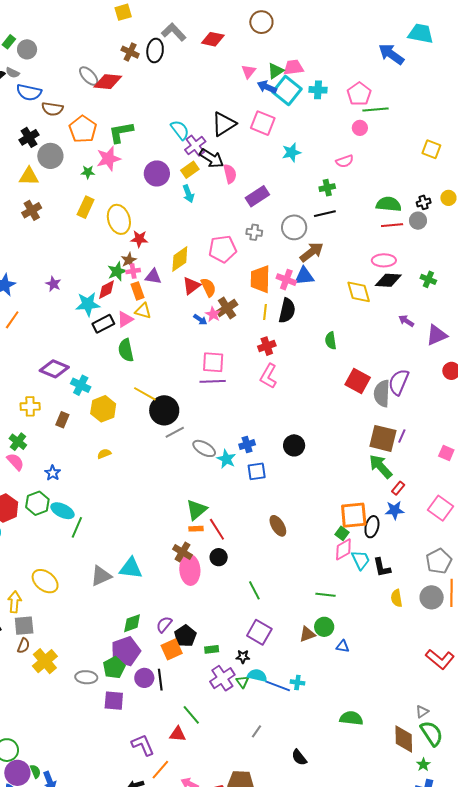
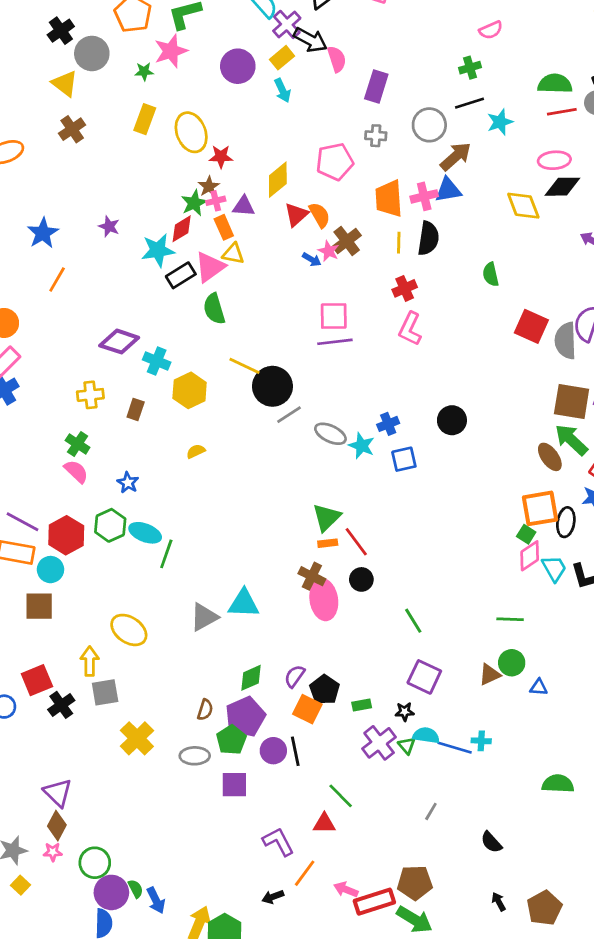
cyan star: (291, 152) -> (500, 122), moved
yellow triangle: (29, 176) -> (65, 83), turned 40
purple rectangle: (257, 196) -> (376, 87), turned -35
pink cross: (286, 280) -> (424, 196), turned -30
pink triangle: (125, 319) -> (210, 267), size x1.4
brown ellipse: (278, 526) -> (550, 457), moved
brown semicircle: (24, 646) -> (205, 710), moved
orange square: (172, 649) -> (307, 709), turned -35

